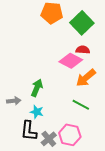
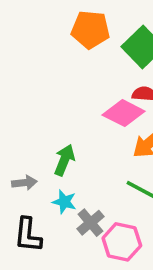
black L-shape: (29, 131) -> (28, 235), moved
gray cross: (49, 139) -> (90, 223), moved

